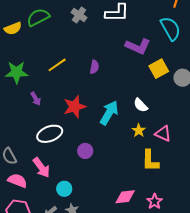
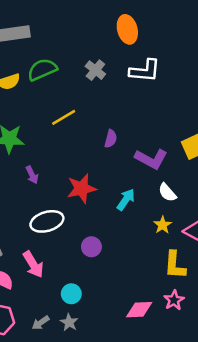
purple L-shape: (138, 46) -> (151, 159), moved
yellow line: (57, 65) -> (64, 117), moved
cyan arrow: (109, 113) -> (126, 200), size x0.7
cyan circle: (64, 189) -> (71, 294), moved
pink star: (155, 201) -> (174, 300), moved

